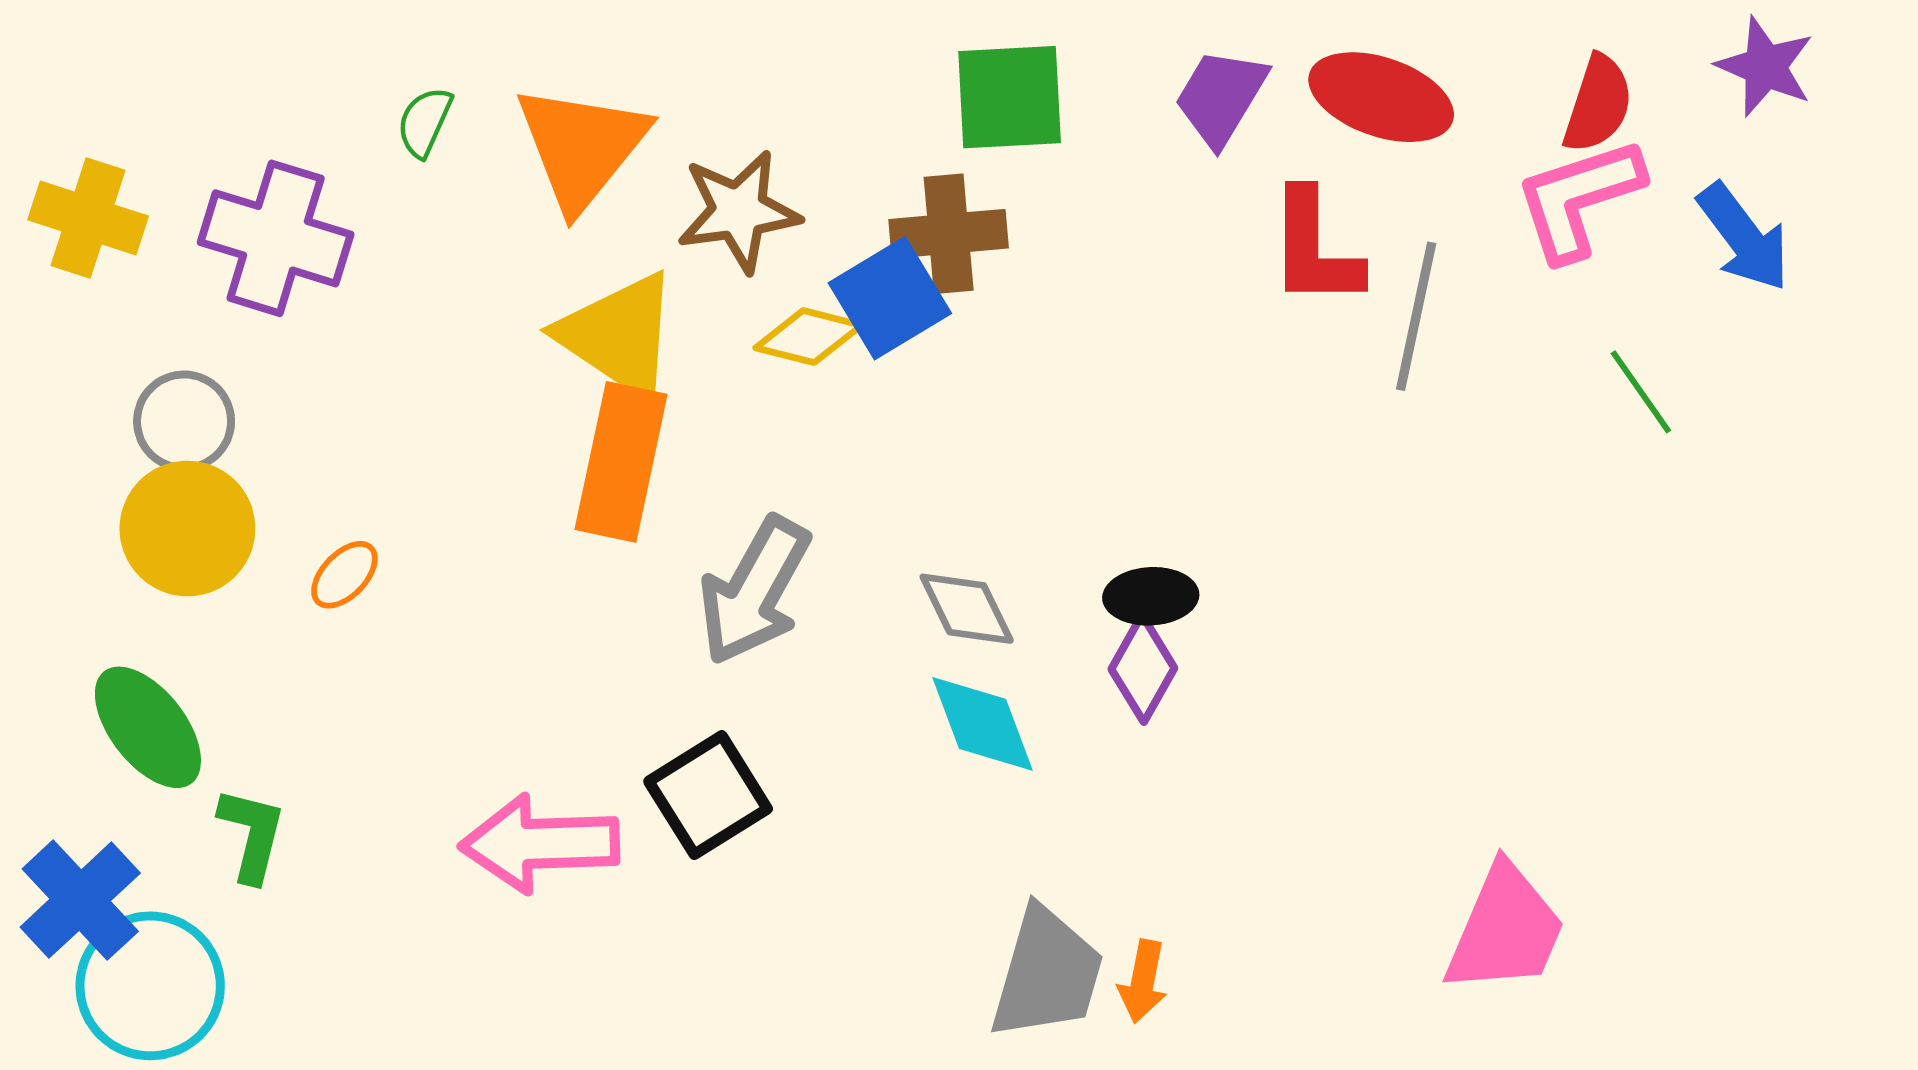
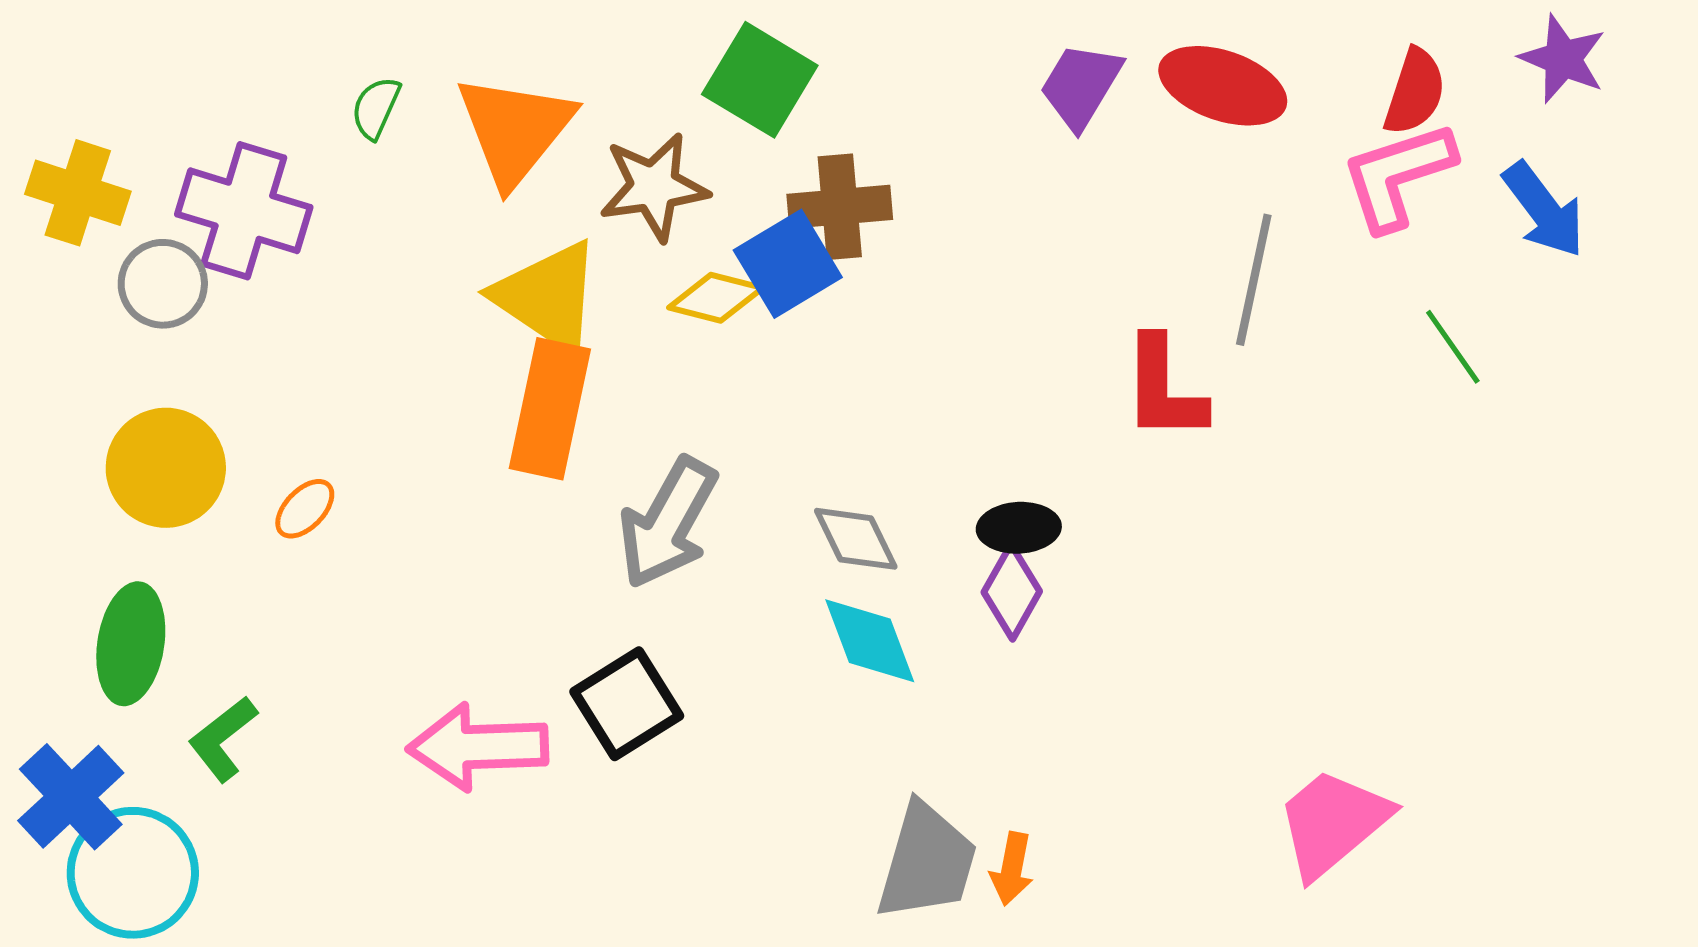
green square: (1010, 97) -> (760, 80), moved, turned 34
red L-shape: (1315, 248) -> (1164, 389), moved
gray circle: (184, 421) -> (163, 284), moved
green ellipse: (148, 727) -> (131, 644), turned 47
green L-shape: (252, 835) -> (223, 739), turned -142
pink trapezoid: (1505, 929) -> (1333, 823), turned -153

